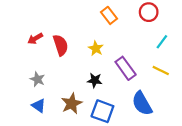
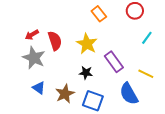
yellow star: (96, 48) -> (87, 44), size x1.5
yellow line: (161, 70) -> (146, 74), moved
gray star: (37, 79) -> (34, 58), moved, size x1.6
blue triangle: (39, 106) -> (39, 88), moved

